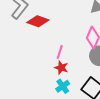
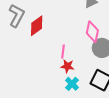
red diamond: (38, 21) -> (37, 26), turned -45

